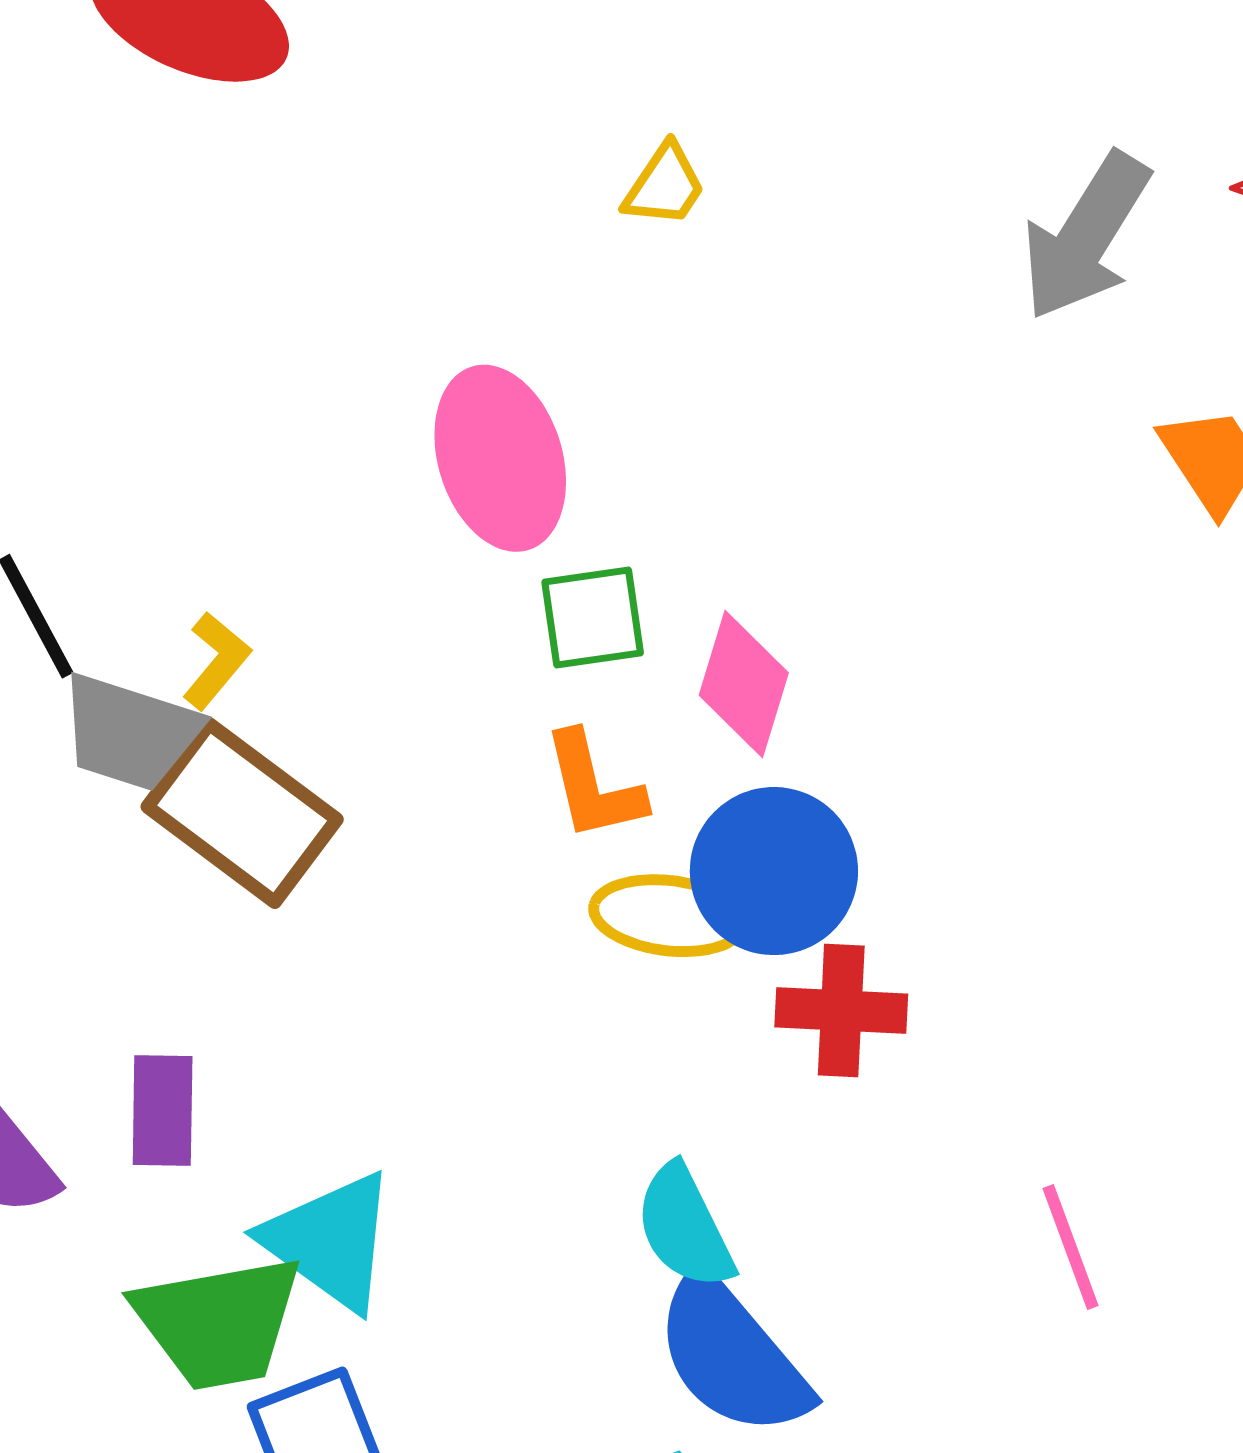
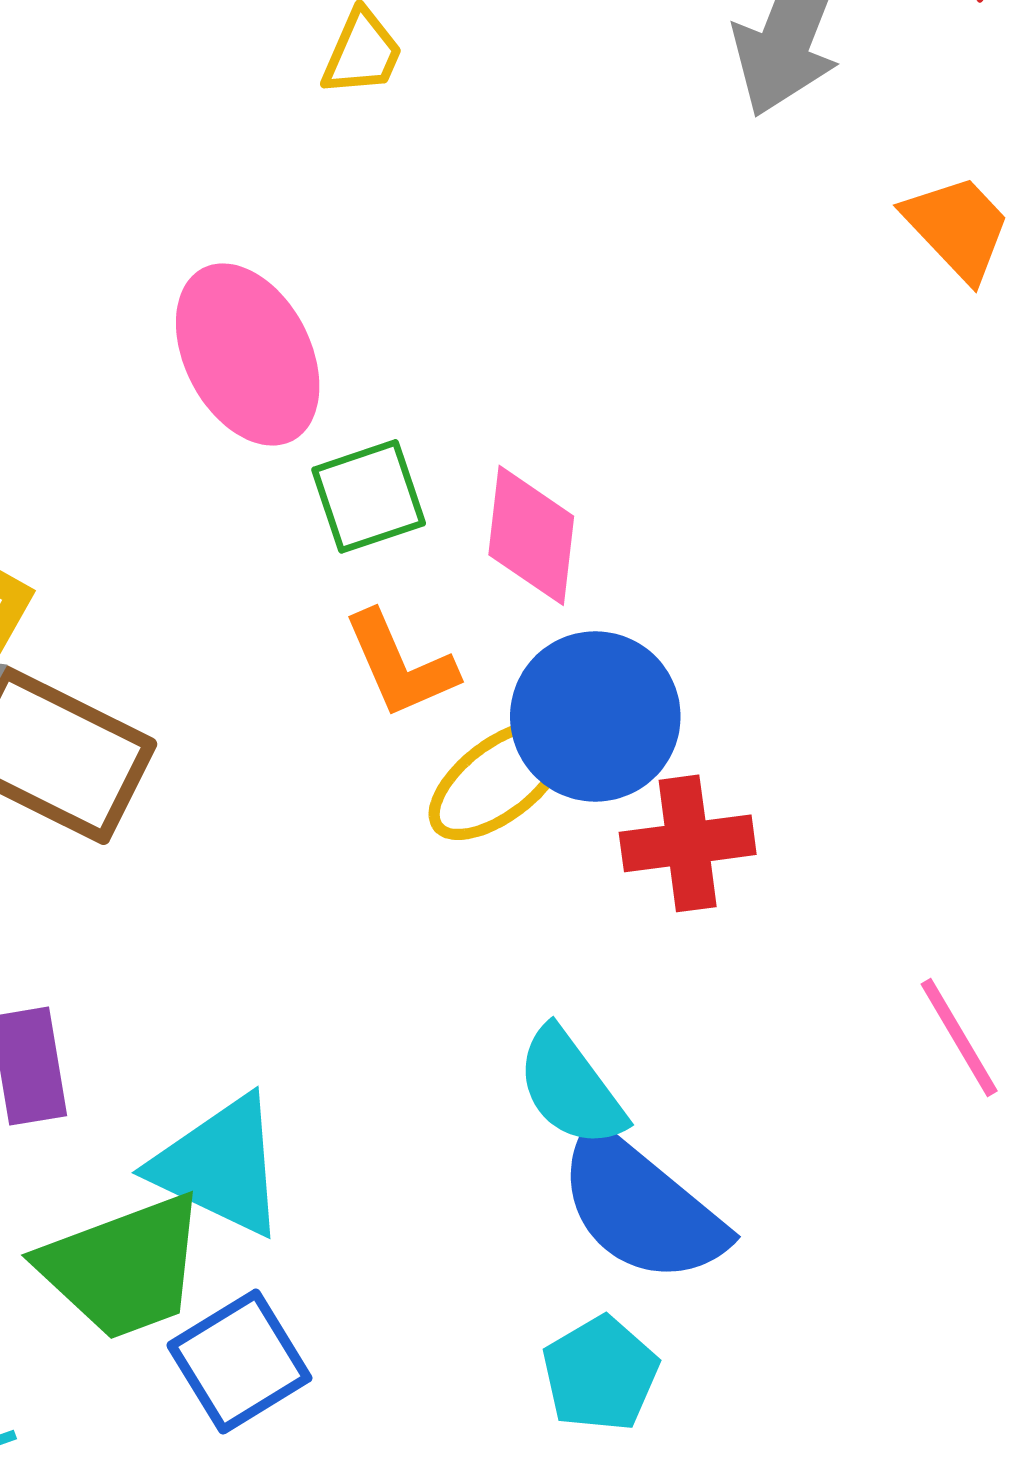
yellow ellipse: (669, 916) -> (499, 780), turned -34

